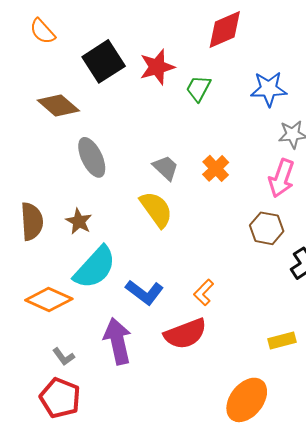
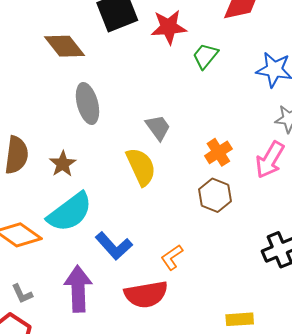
orange cross: (216, 168) -> (218, 152), moved
brown hexagon: (267, 228) -> (215, 195), moved

